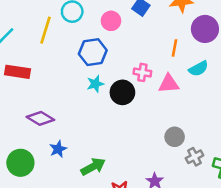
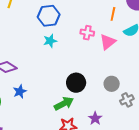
pink triangle: (169, 84) -> (108, 42), turned -36
black circle: (122, 92) -> (76, 83), moved
green arrow: (93, 167) -> (64, 104), moved

